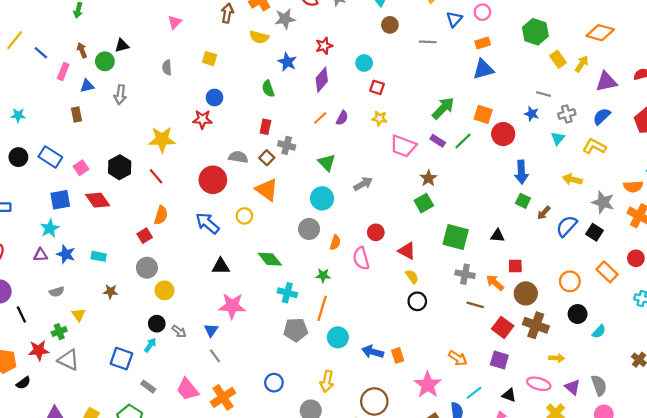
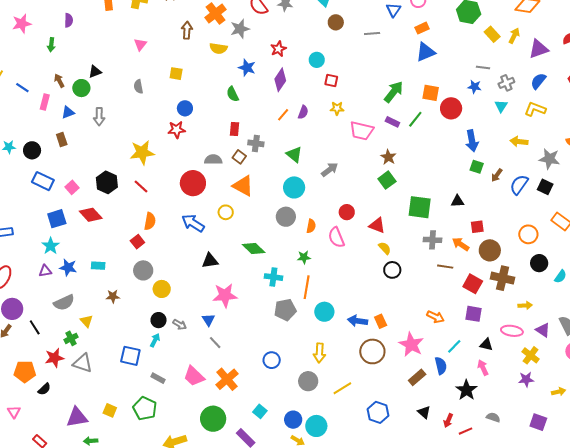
black circle: (18, 157) -> (32, 150), moved
gray semicircle: (57, 292) -> (64, 303), size x1.5
brown circle: (374, 401) -> (372, 351), moved

